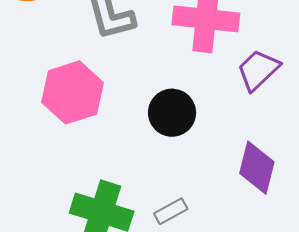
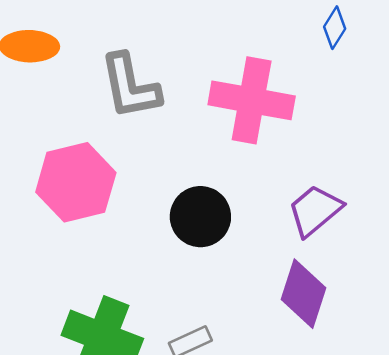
purple trapezoid: (258, 70) -> (315, 210), moved

